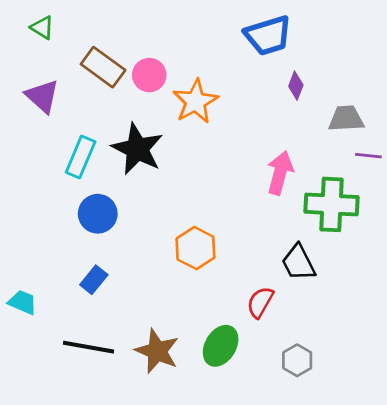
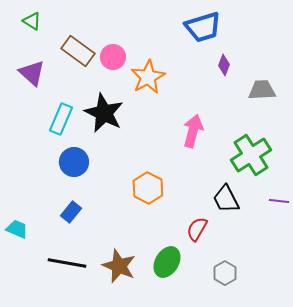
purple line: (368, 156) -> (279, 201), moved
pink arrow: (280, 173) -> (193, 131), moved
green cross: (331, 204) -> (251, 155), turned -36

